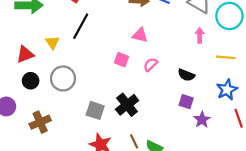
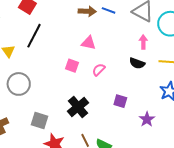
black semicircle: (186, 75) -> (137, 63), moved
purple square: (186, 102) -> (120, 101), moved
gray square: (95, 110) -> (40, 120), moved

